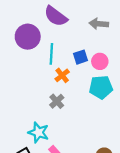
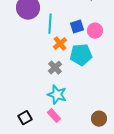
cyan pentagon: (101, 87) -> (81, 55), moved
cyan star: (38, 132) -> (57, 95), moved

